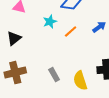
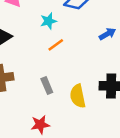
orange line: (71, 31) -> (56, 45), moved

